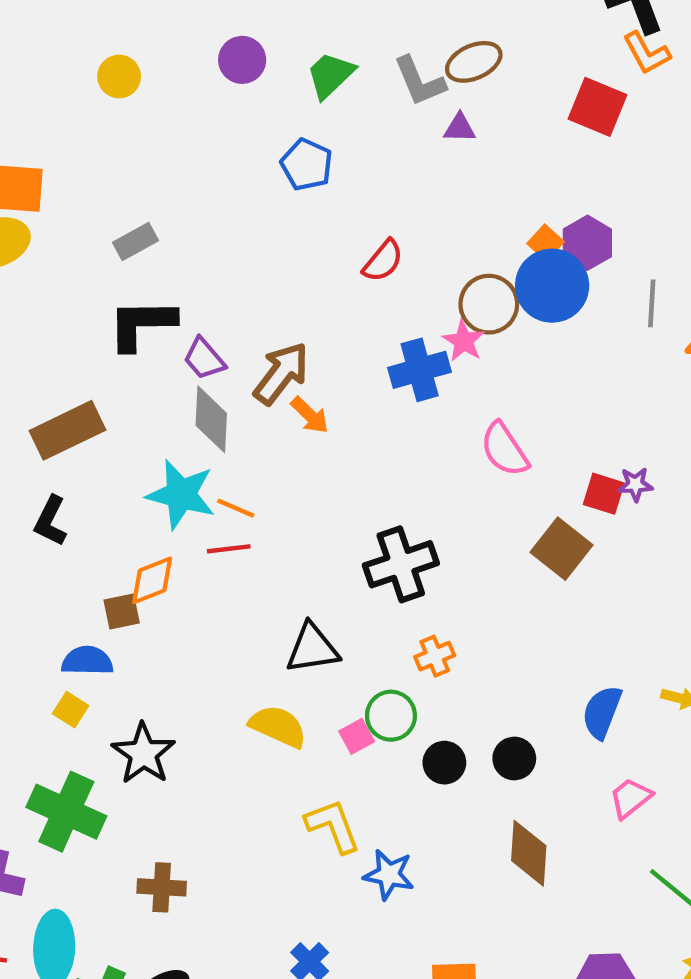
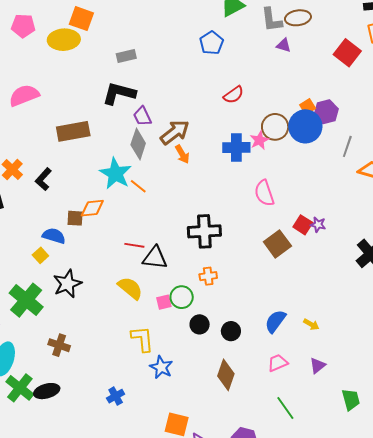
black L-shape: (51, 521) -> (43, 179), moved
red line: (229, 549) -> (134, 245), moved

